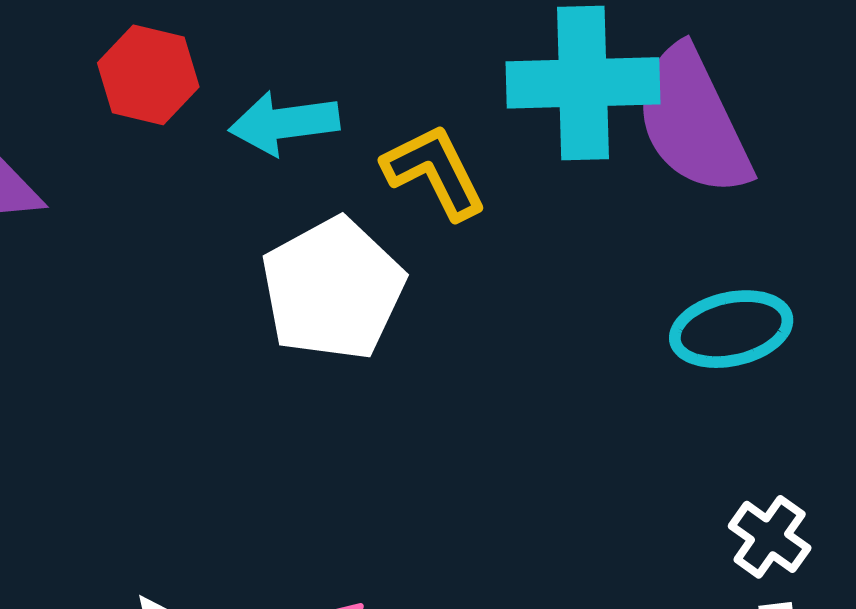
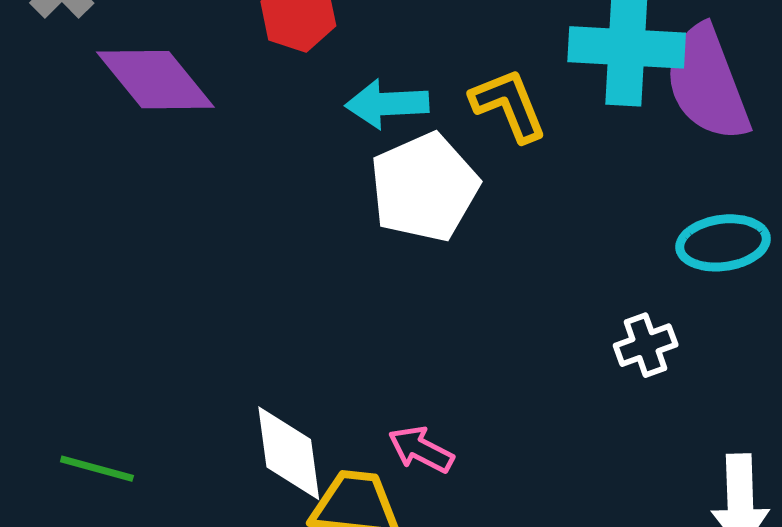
cyan arrow: (284, 123) -> (387, 104), moved
white cross: (770, 537) -> (646, 345), moved, turned 30

